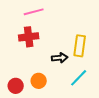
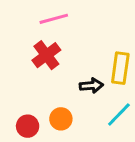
red cross: (29, 37) -> (46, 55), turned -30

